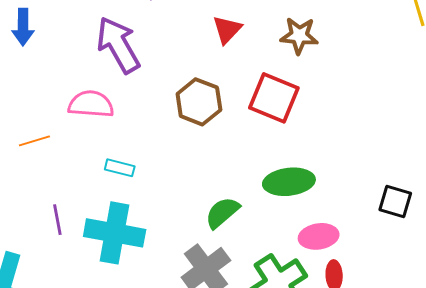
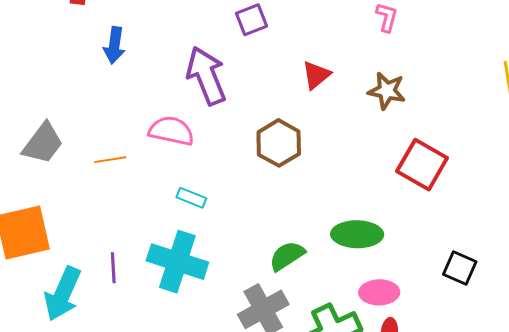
red square: (274, 98) -> (422, 165), moved
purple line: (57, 220) -> (113, 268), moved

